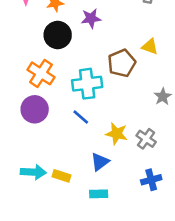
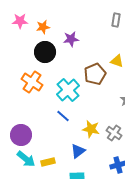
cyan cross: (87, 84) -> (68, 90), turned -35
purple circle: (35, 109) -> (21, 135), moved
cyan arrow: (33, 172) -> (26, 159), turned 36
yellow rectangle: (61, 176) -> (48, 162), turned -32

